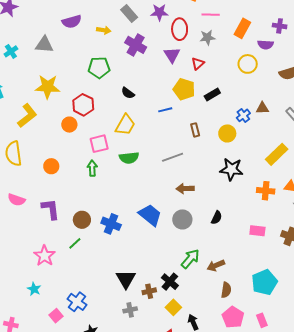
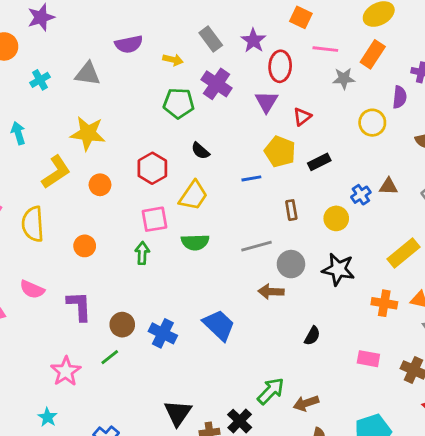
purple star: (159, 12) -> (253, 40), turned 30
orange rectangle: (242, 28) -> (373, 54), moved
gray star: (207, 37) -> (344, 78), moved
purple semicircle: (266, 45) -> (400, 97), turned -91
green pentagon: (99, 68) -> (179, 103), moved
red hexagon: (83, 105) -> (152, 168), moved
orange circle: (69, 125) -> (100, 185), moved
gray circle: (182, 219) -> (291, 264), moved

